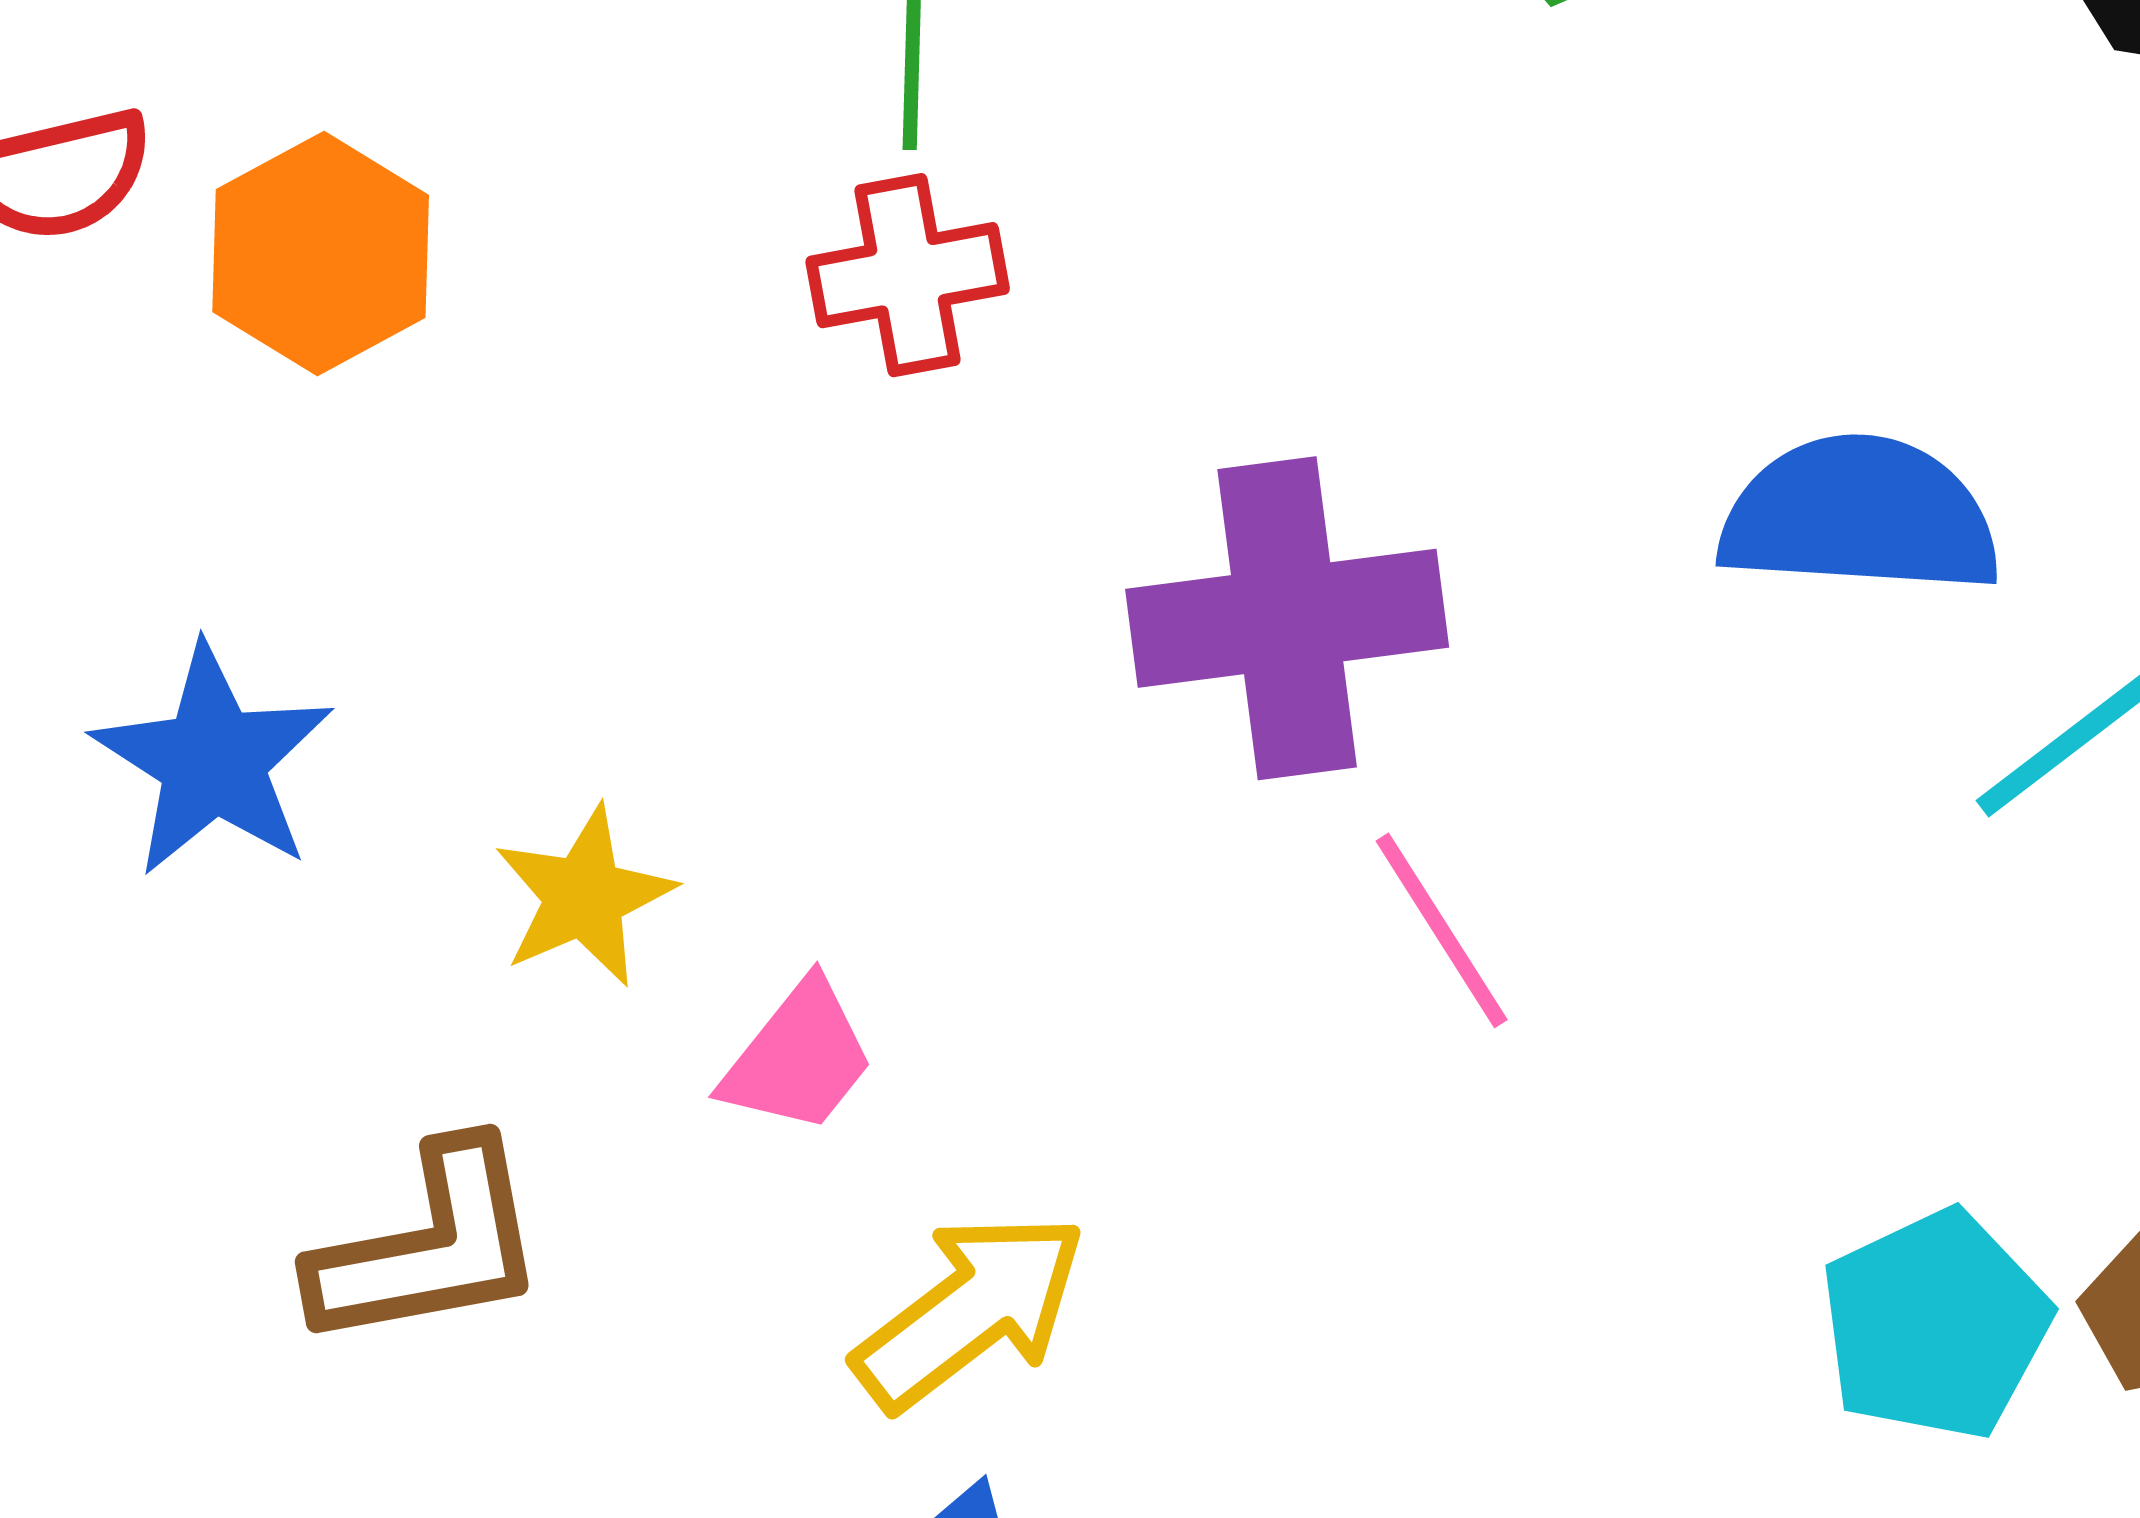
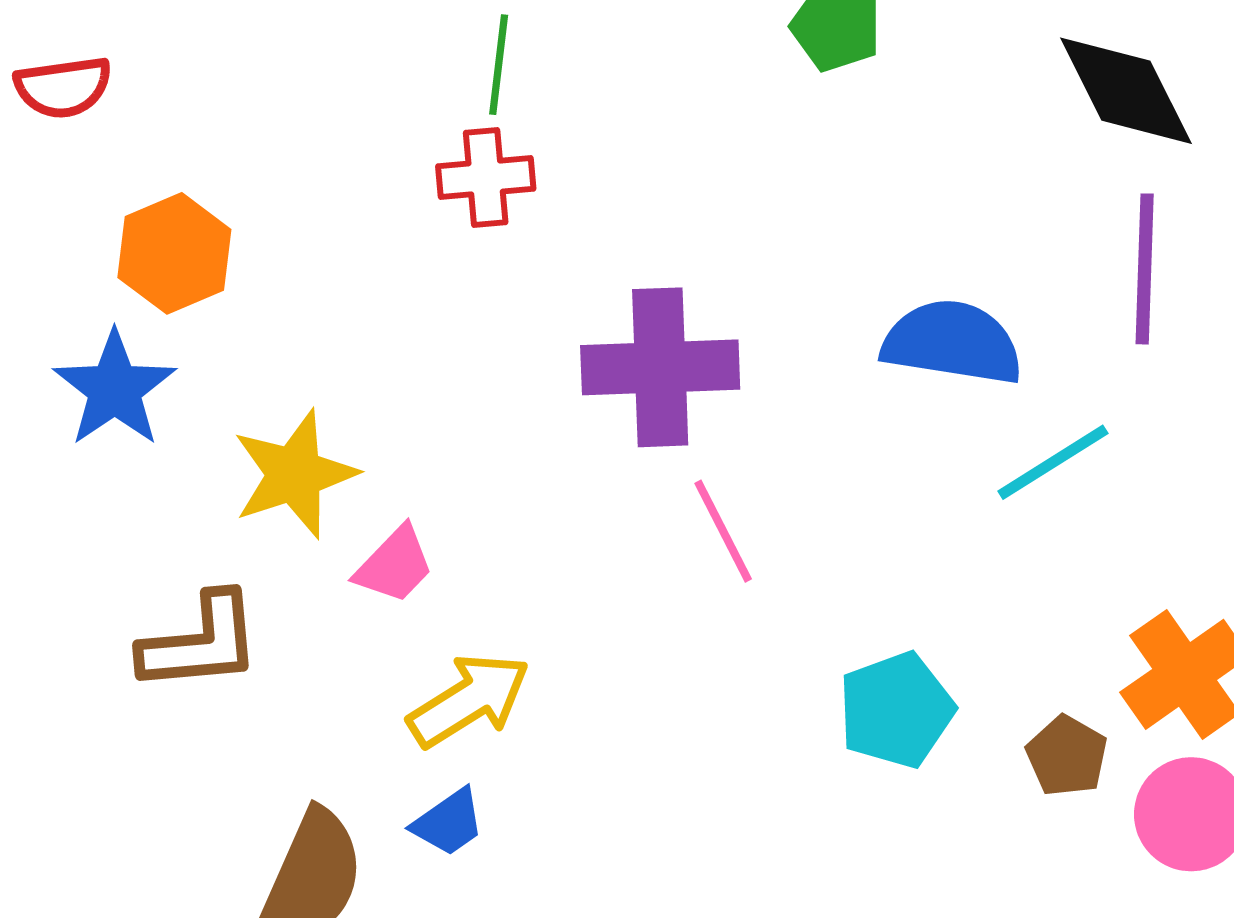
orange hexagon: (321, 253) -> (174, 253), moved
yellow star: (584, 897) -> (294, 474), size x1.4
cyan pentagon: (1935, 1325) -> (896, 710), moved

